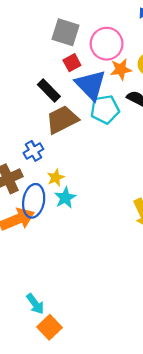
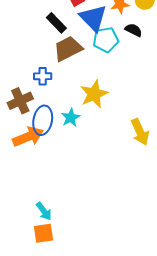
blue cross: (33, 151) -> (43, 76), turned 30
yellow star: (56, 178) -> (94, 94), moved, size x1.8
orange square: (49, 327) -> (43, 233), moved, turned 35

